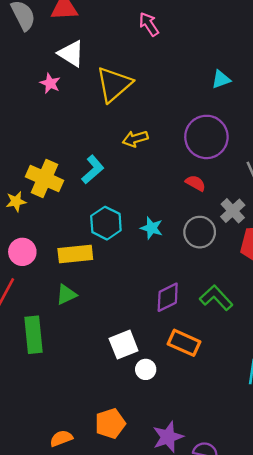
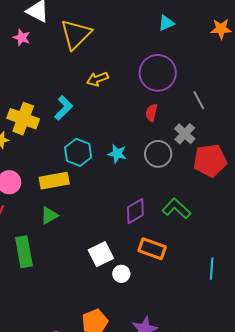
red semicircle: (195, 183) -> (151, 113), turned -102

